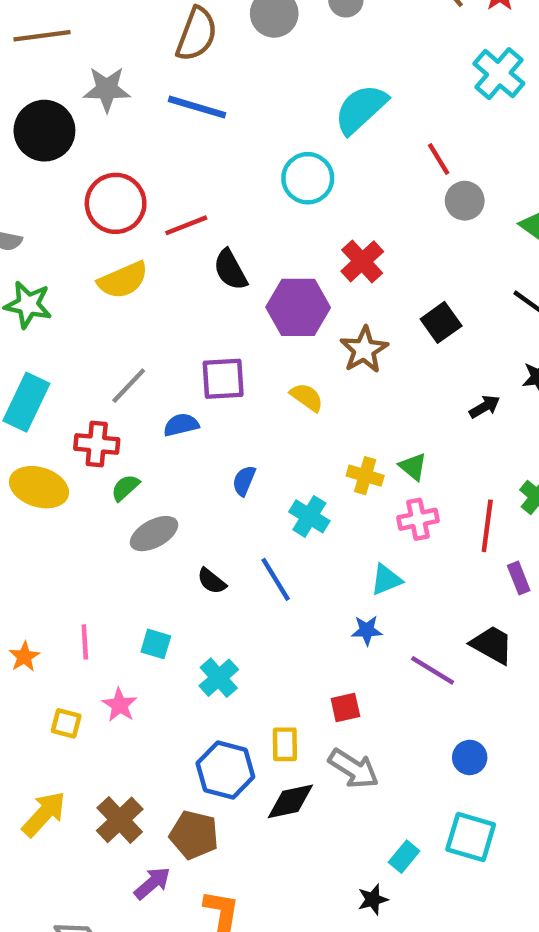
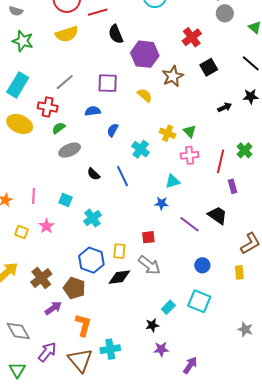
red cross: (362, 261) -> (192, 37), moved
blue semicircle: (181, 425) -> (93, 111), moved

